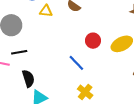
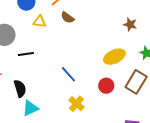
red circle: (93, 41) -> (106, 86), moved
black line: (19, 52) -> (26, 54), moved

